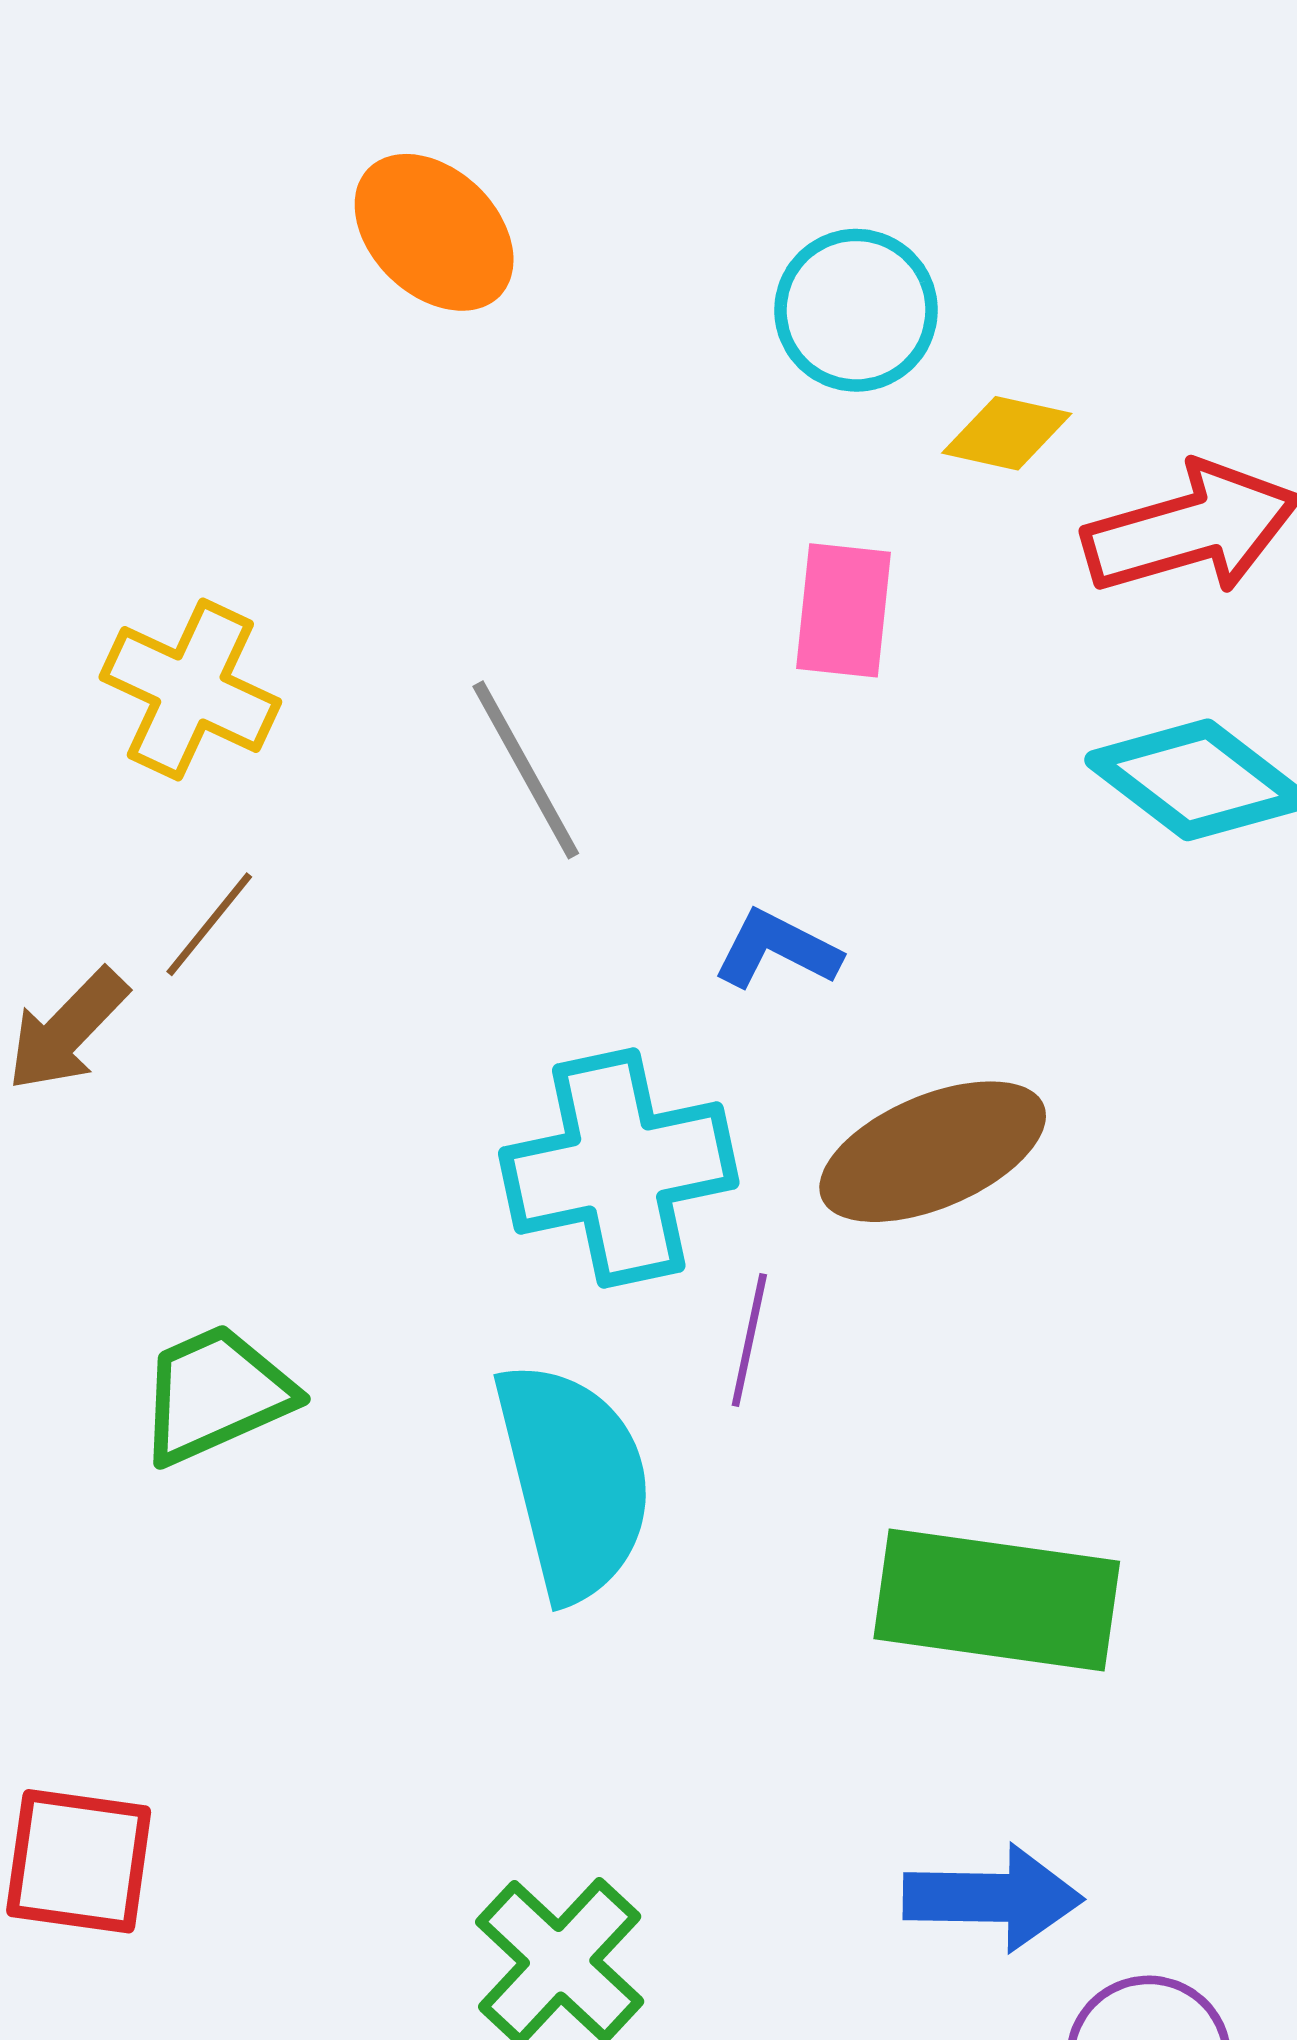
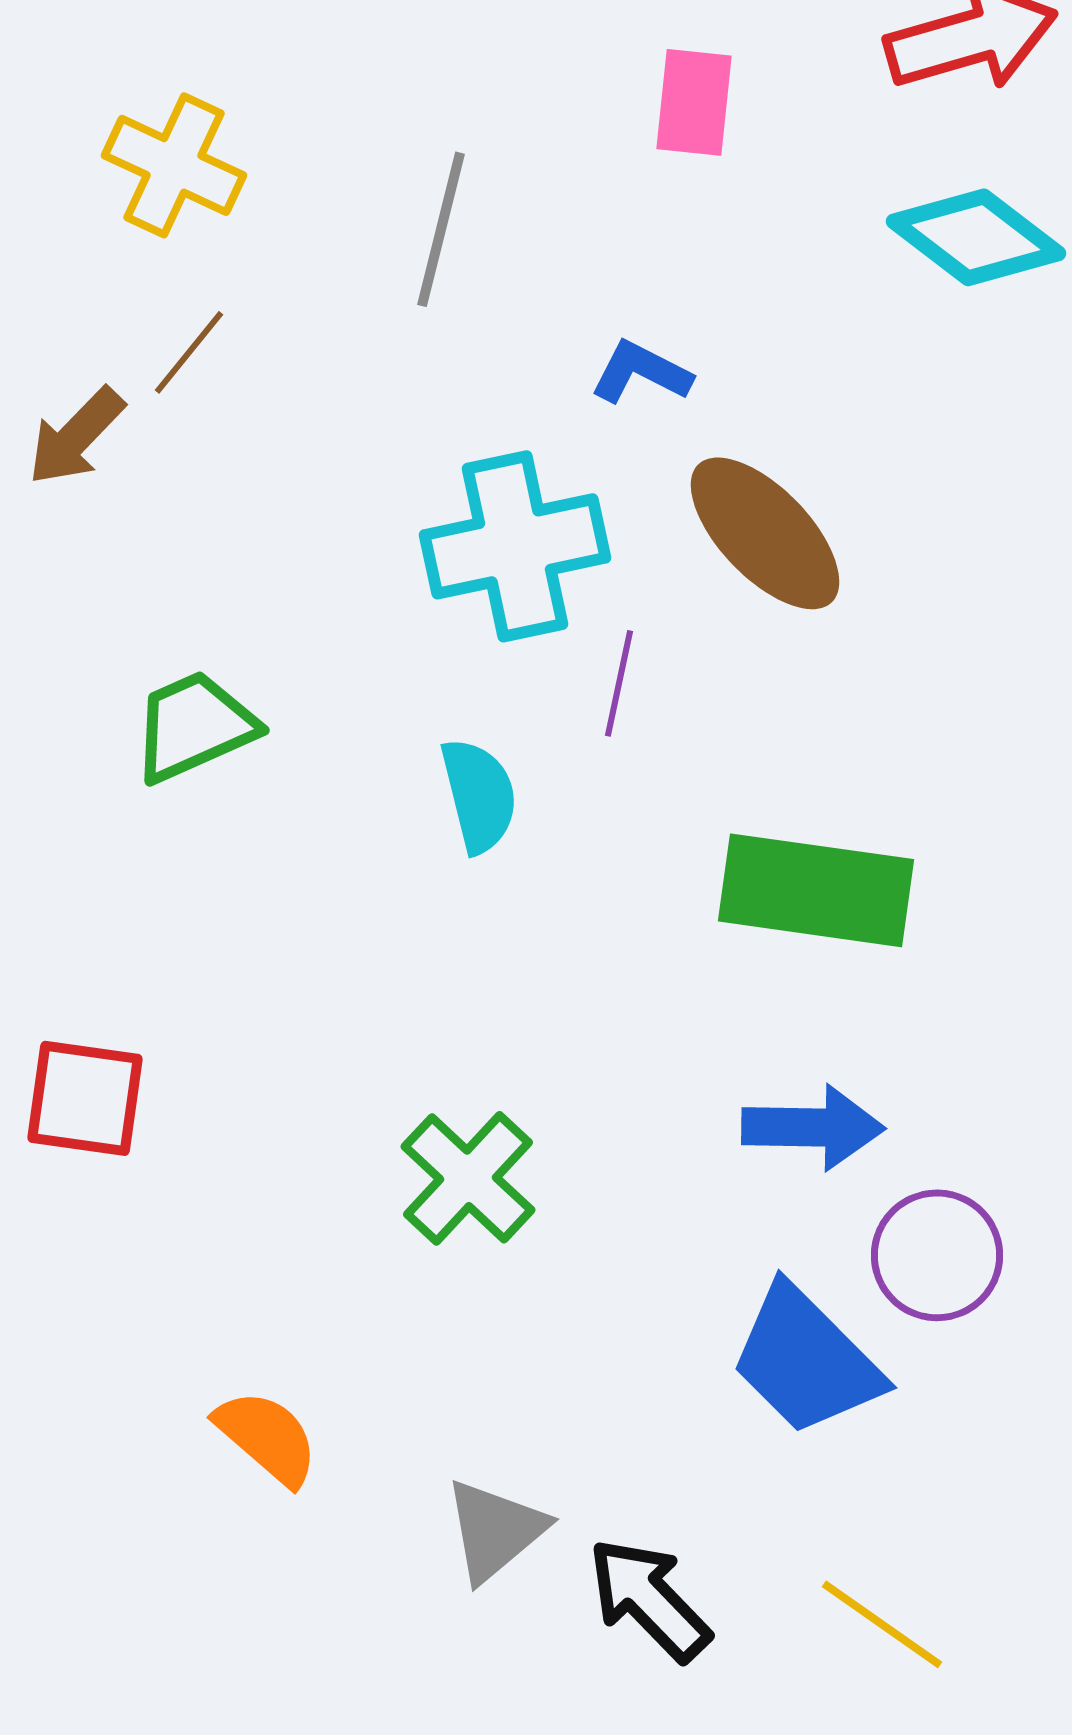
gray line: (526, 770) -> (441, 229), turned 43
brown ellipse: (933, 1152) -> (765, 533), turned 69
cyan semicircle: (573, 1481) -> (479, 795), size x0.6

